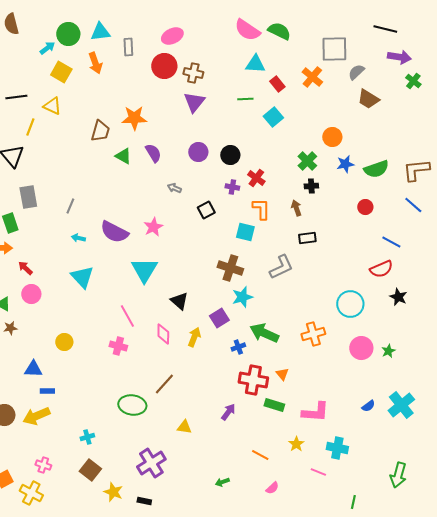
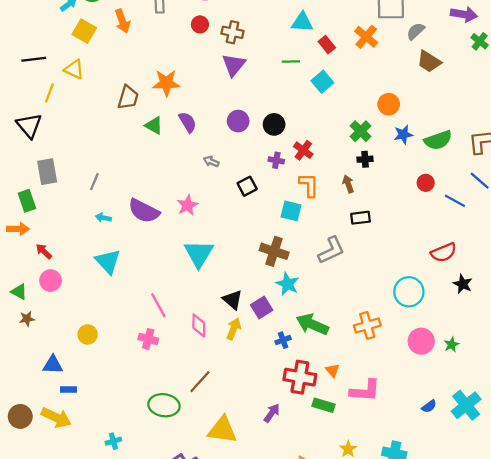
red circle: (164, 66) -> (200, 24), size x0.6
blue line: (391, 242) -> (455, 201), moved
cyan triangle: (144, 270) -> (199, 254), moved
cyan star: (242, 297) -> (288, 284), turned -30
black triangle: (179, 301) -> (233, 300), moved
pink L-shape: (315, 412) -> (365, 391), moved
yellow arrow: (36, 416) -> (56, 418), turned -132
yellow triangle: (184, 427) -> (222, 430), size x1.8

